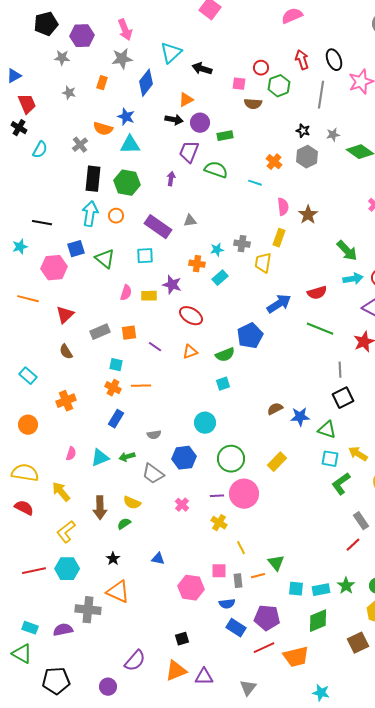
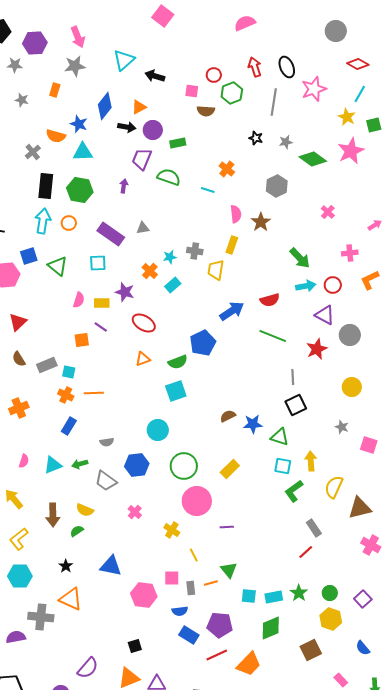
blue diamond: (146, 83) -> (105, 106), moved
gray hexagon: (307, 157) -> (277, 186), moved
orange cross: (197, 264) -> (150, 271), turned 35
gray rectangle: (100, 332) -> (47, 365), moved
purple line: (155, 347) -> (101, 327), moved
cyan square: (223, 384) -> (176, 391), size x1.5
yellow arrow: (358, 454) -> (311, 461), turned 54
purple line: (217, 496) -> (227, 527), moved
blue triangle: (158, 559) -> (111, 566), size x1.6
orange trapezoid: (296, 657) -> (249, 664), turned -32

